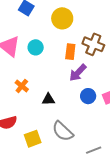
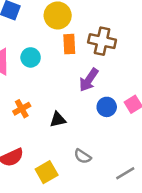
orange rectangle: (70, 52) -> (69, 44), moved
orange cross: (22, 86) -> (22, 109), turned 32
gray semicircle: (63, 131) -> (83, 156), size x0.6

